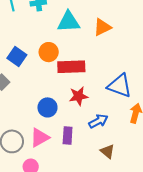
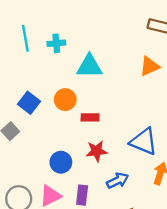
orange triangle: (102, 27) -> (150, 66), moved
red rectangle: (71, 67) -> (90, 117), size x0.6

